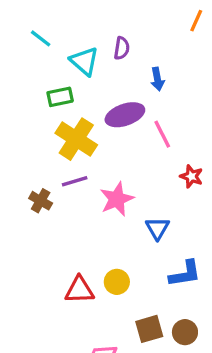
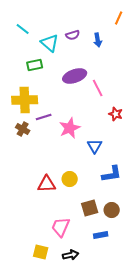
purple semicircle: (122, 48) -> (73, 35), turned 64
blue arrow: (157, 79) -> (98, 40), moved
yellow cross: (76, 139) -> (25, 100), moved, turned -35

